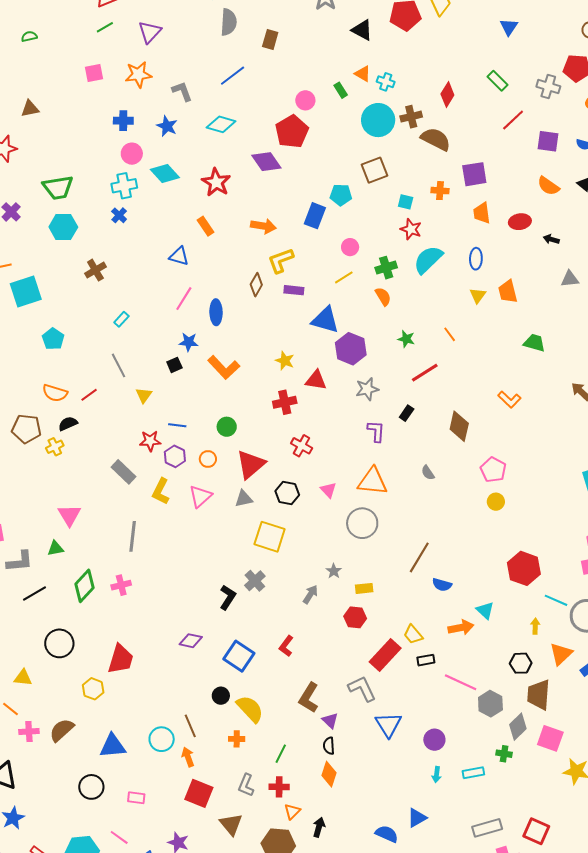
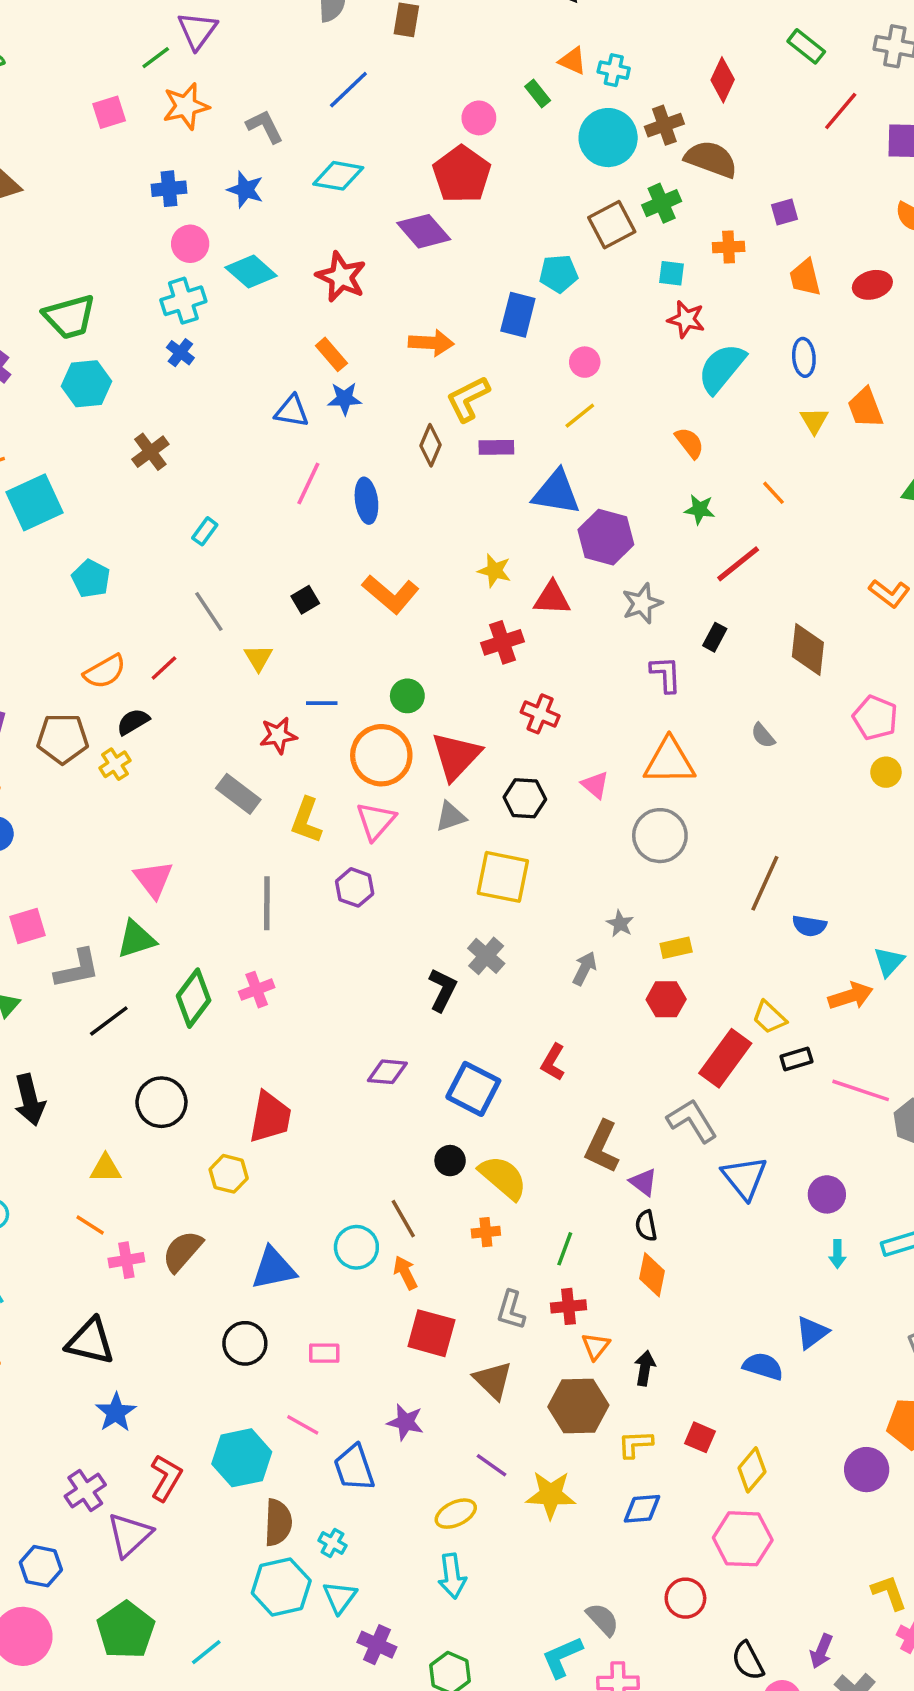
green line: (105, 27) -> (156, 58), moved
purple square: (474, 174) -> (784, 212), size x0.6
green cross: (386, 268) -> (662, 203), moved
orange semicircle: (383, 296) -> (690, 443), moved
blue star: (189, 342) -> (345, 399), moved
orange semicircle: (55, 393) -> (105, 671), turned -40
purple hexagon: (175, 456) -> (355, 887), moved
orange circle: (208, 459) -> (381, 755), size x2.0
green triangle: (55, 548) -> (136, 939), size x1.4
cyan triangle: (485, 610) -> (889, 962), turned 36

